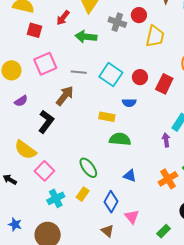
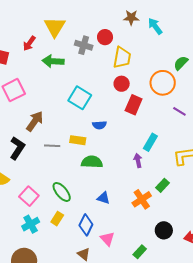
gray line: (79, 72) -> (52, 146), moved
red circle: (140, 77) -> (122, 84), moved
pink square: (44, 171) -> (29, 196), moved

